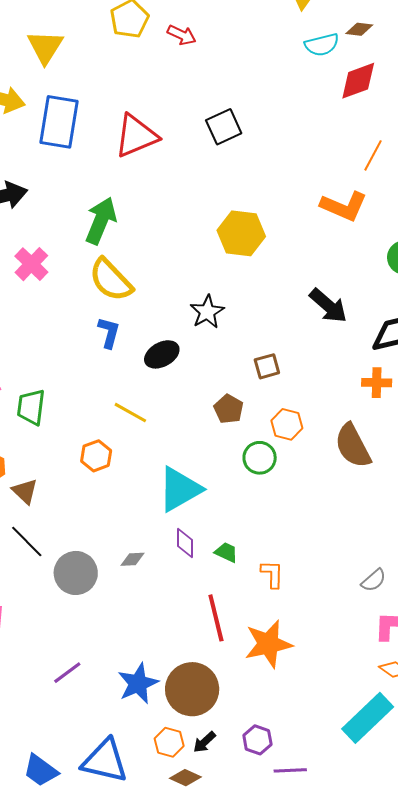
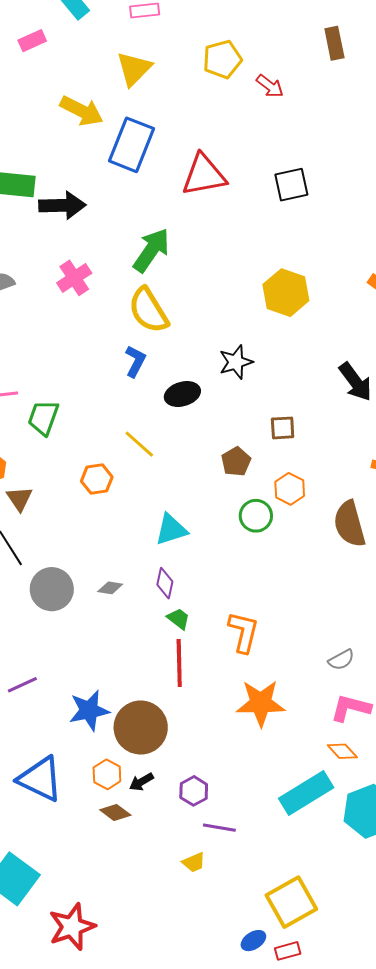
cyan triangle: (180, 489) -> (171, 530), size x0.7
green trapezoid: (226, 552) -> (178, 619), moved
orange L-shape: (272, 574) -> (243, 632), size x1.4
orange star: (268, 644) -> (261, 703), moved

